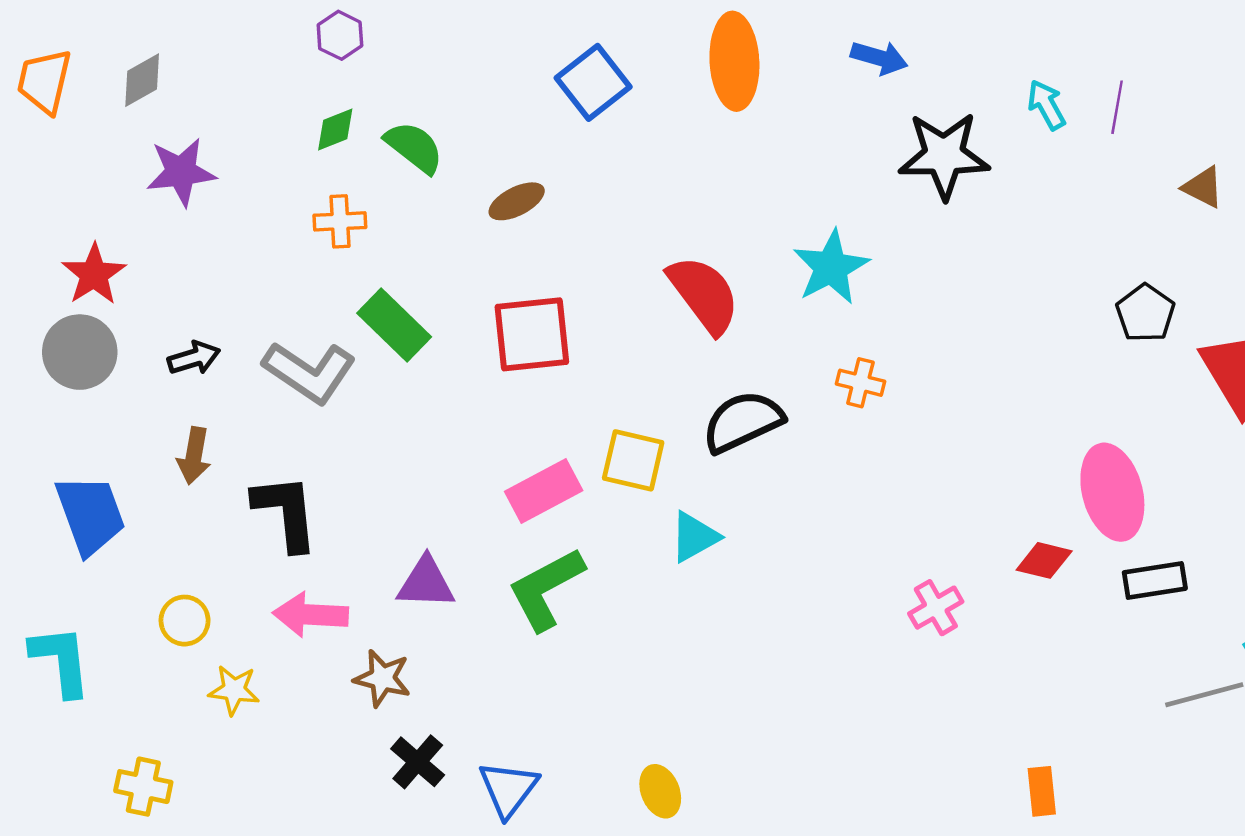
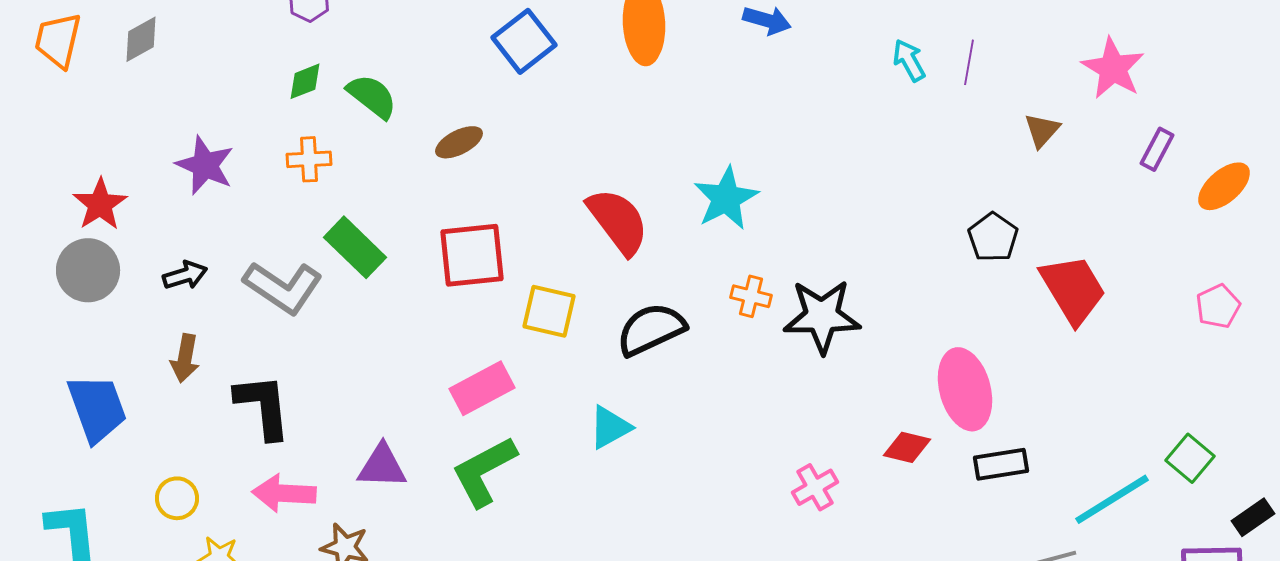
black star: (944, 155) -> (822, 316), moved
purple star: (181, 172) -> (205, 165), moved, turned 30
brown triangle: (1203, 187) -> (1042, 130), turned 45
yellow square: (633, 460) -> (549, 311), moved

